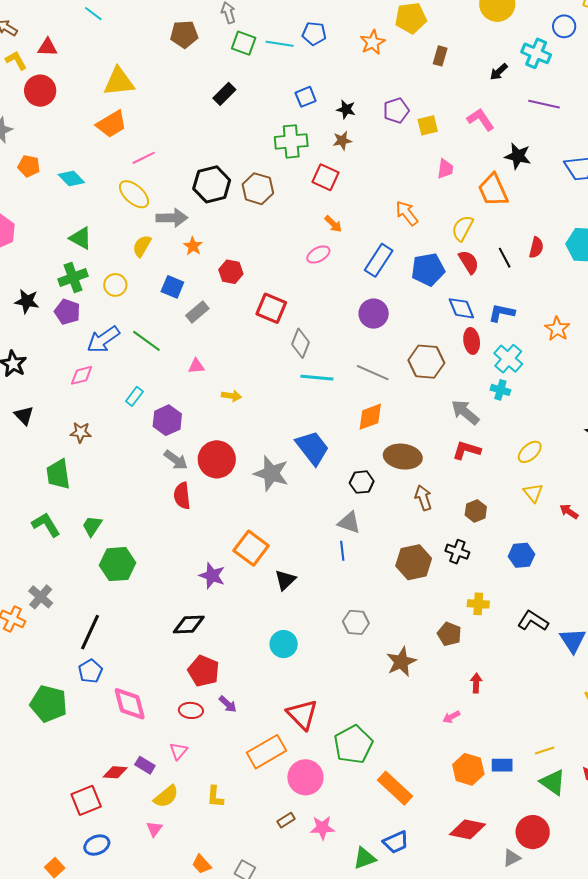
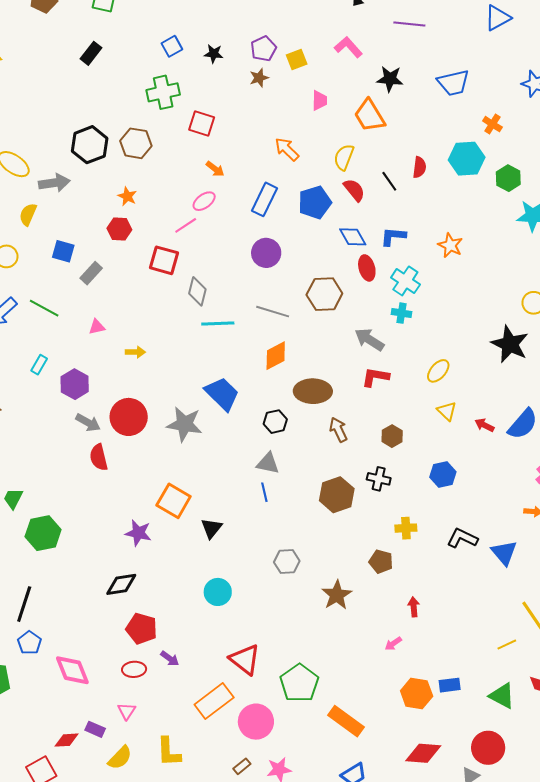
brown star: (342, 141) -> (259, 78), moved
pink line: (144, 158) -> (186, 225), moved
orange star: (193, 246) -> (127, 196), moved
yellow line: (545, 751) -> (507, 644), moved
yellow L-shape: (215, 797) -> (169, 752), size x1.4

